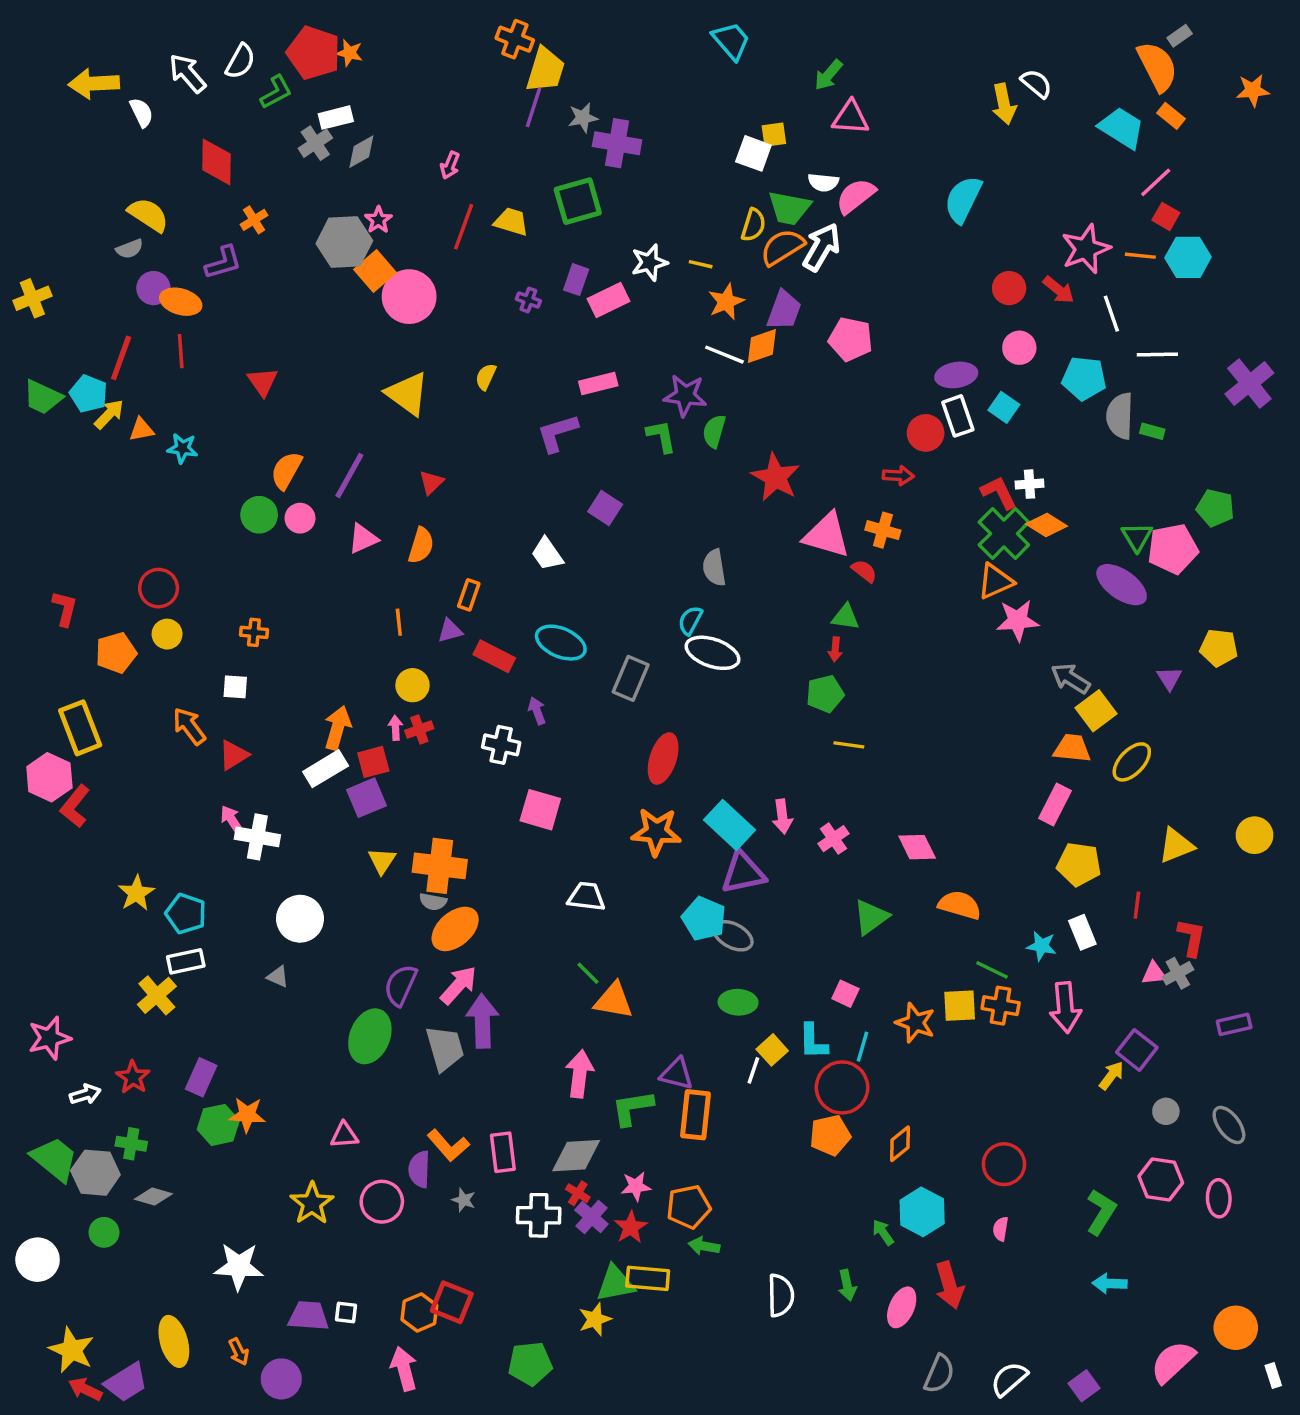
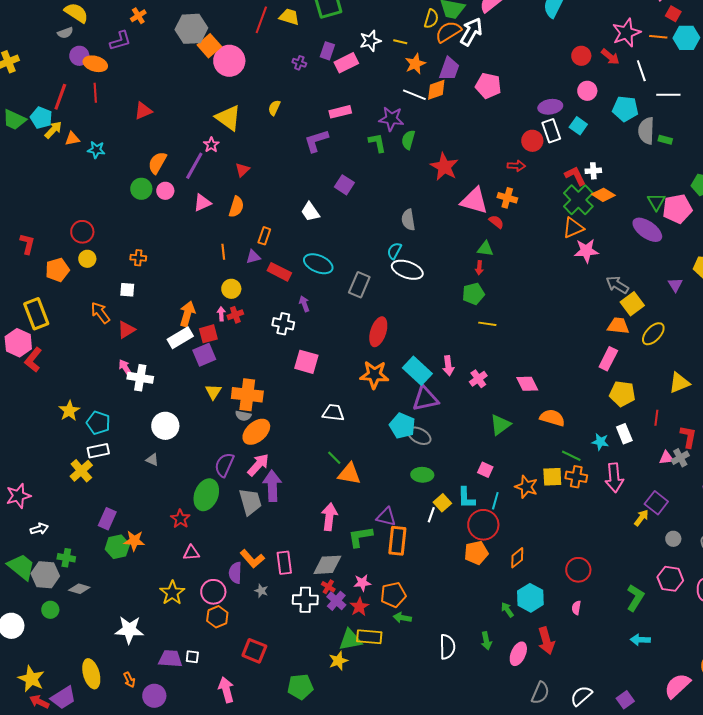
pink star: (378, 220) -> (211, 145), moved
red triangle: (262, 382) -> (143, 111), turned 42
red star: (133, 1077) -> (180, 519), moved
orange hexagon: (419, 1312) -> (217, 617), moved

